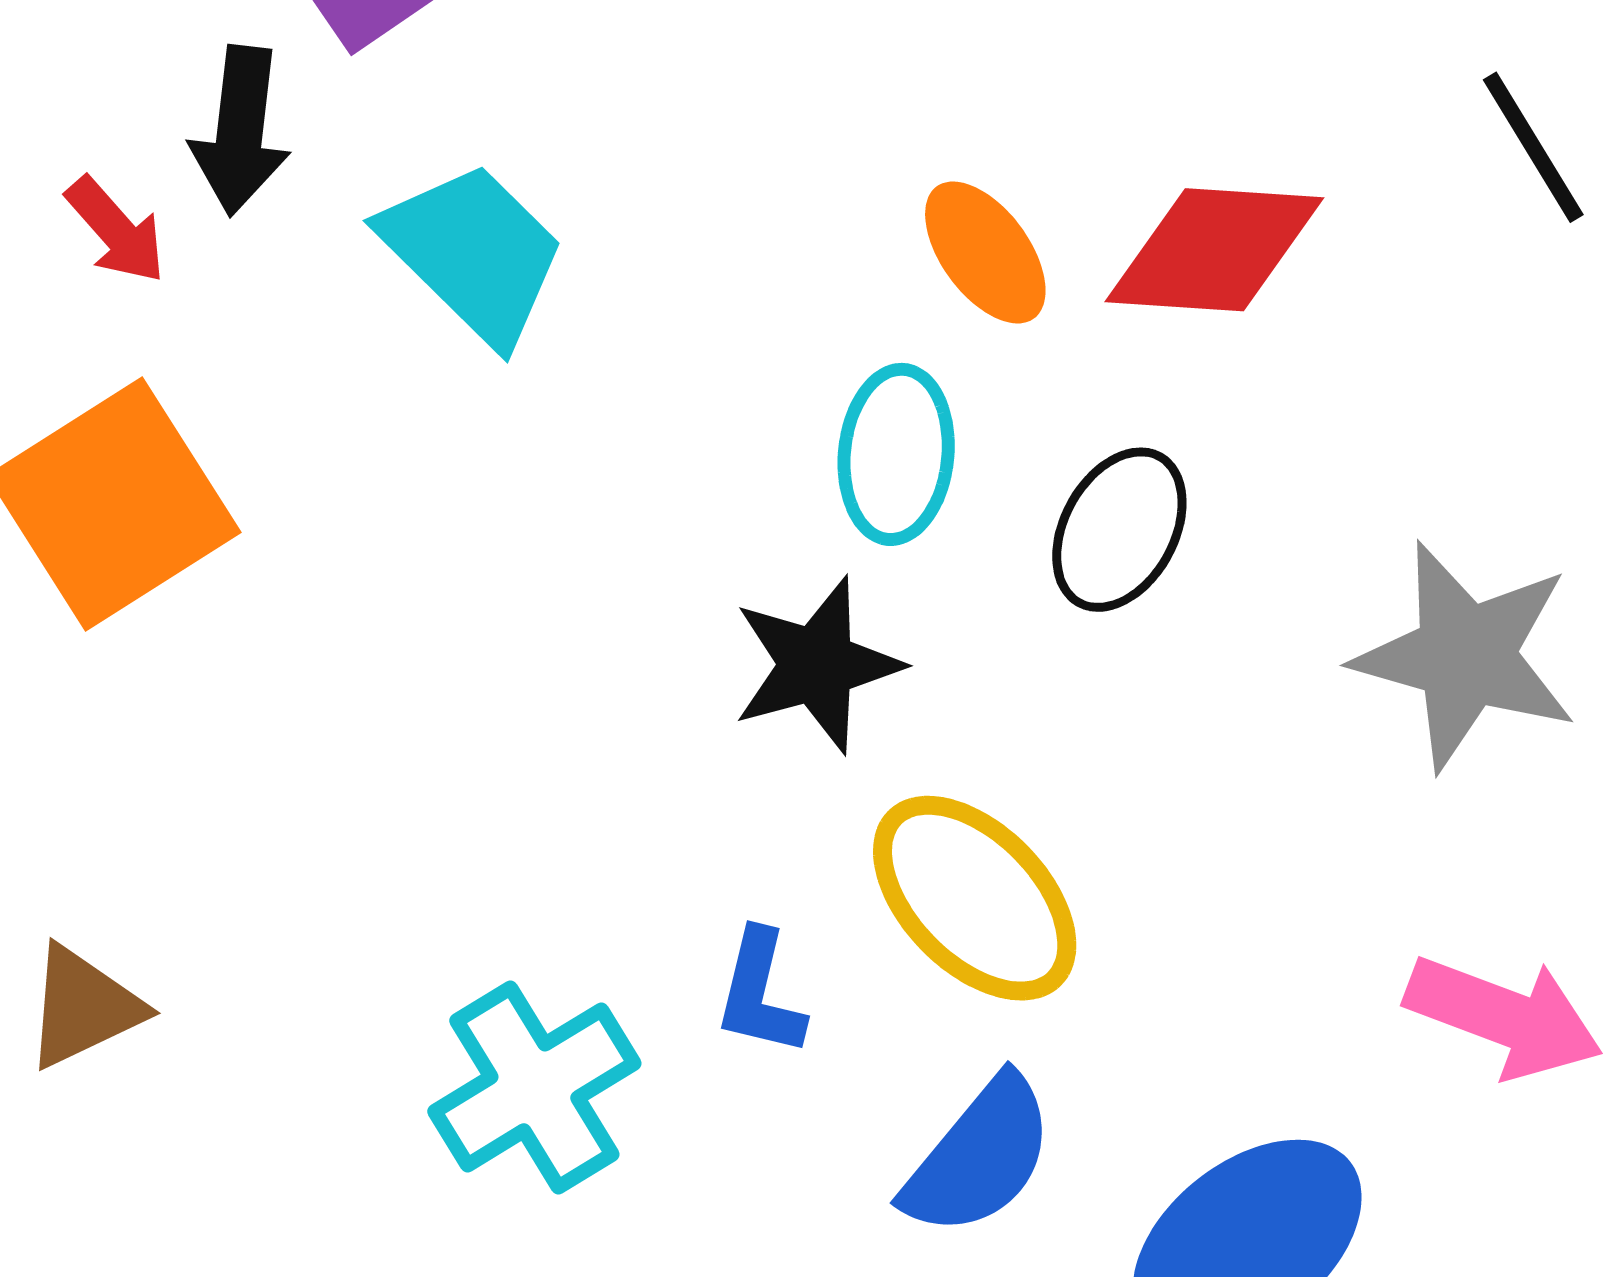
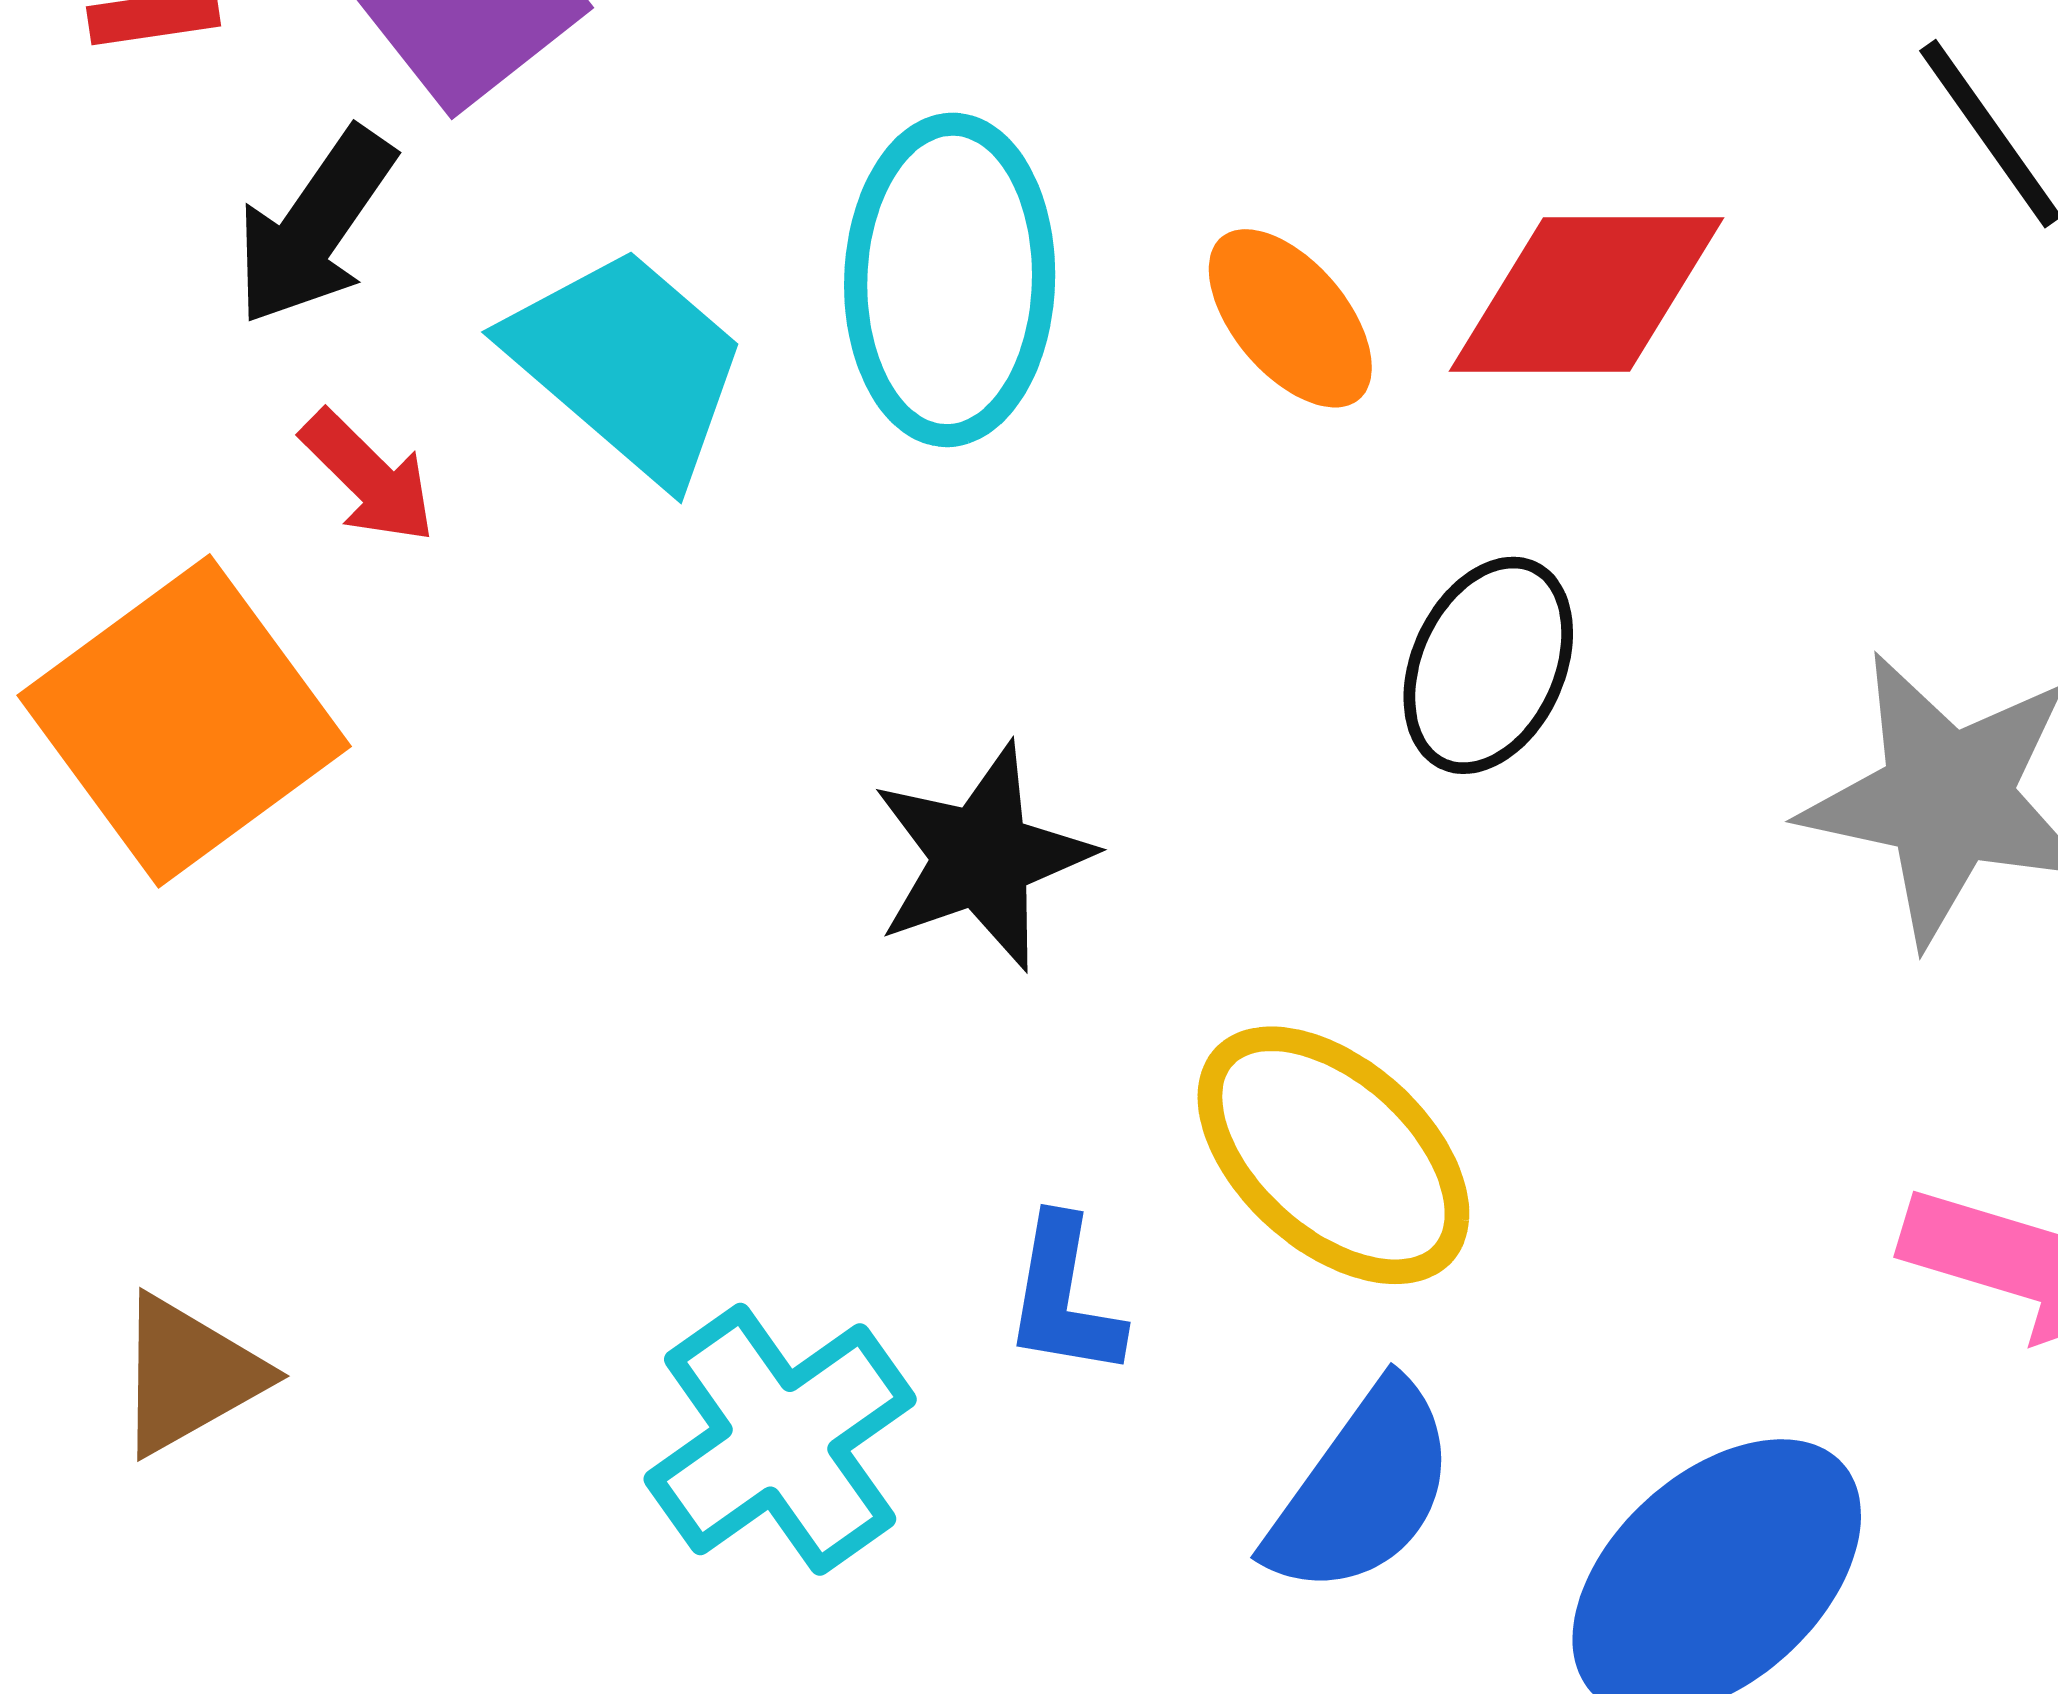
black arrow: (240, 131) -> (315, 226), turned 32
red arrow: (116, 230) -> (368, 477), moved
cyan ellipse: (896, 454) -> (950, 280), moved, size x1.4
black star: (817, 665) -> (982, 857), moved

